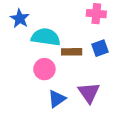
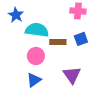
blue triangle: (57, 99) -> (34, 80), moved

